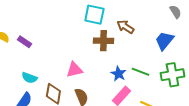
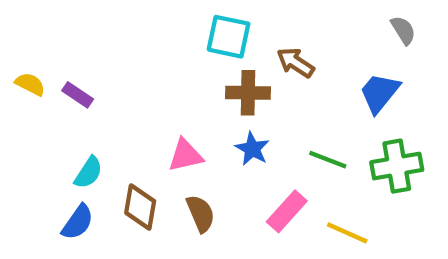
blue star: (118, 74) -> (252, 149), moved
cyan semicircle: (29, 78) -> (88, 173), turned -77

